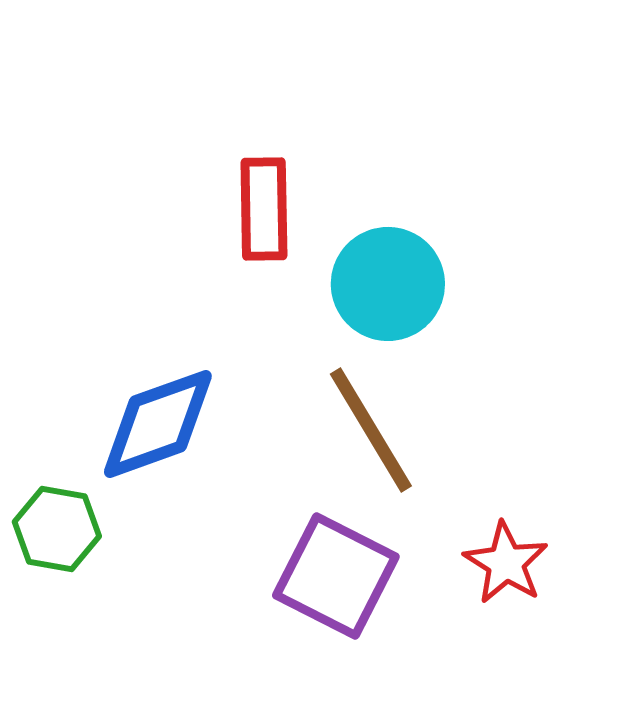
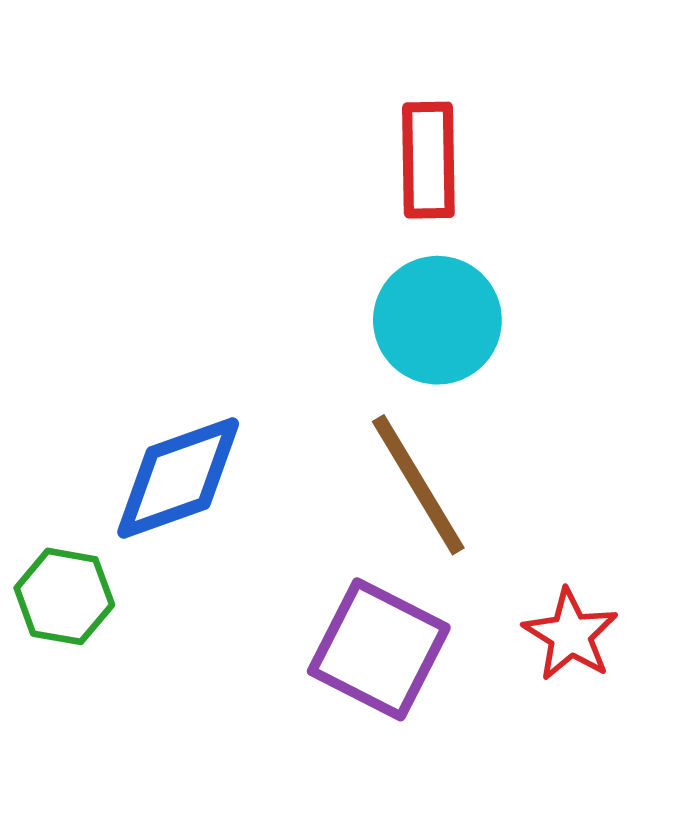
red rectangle: (264, 209) -> (428, 160), moved

